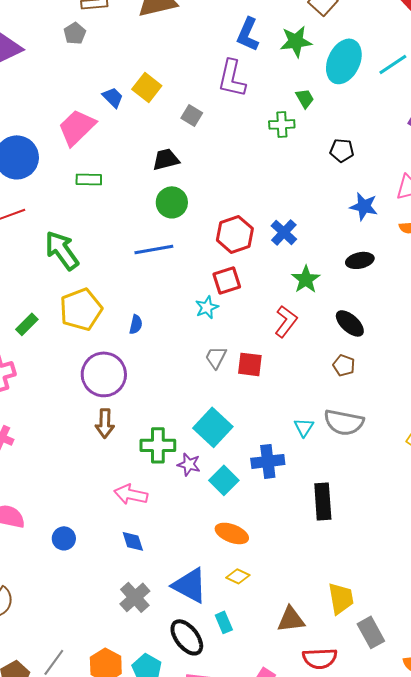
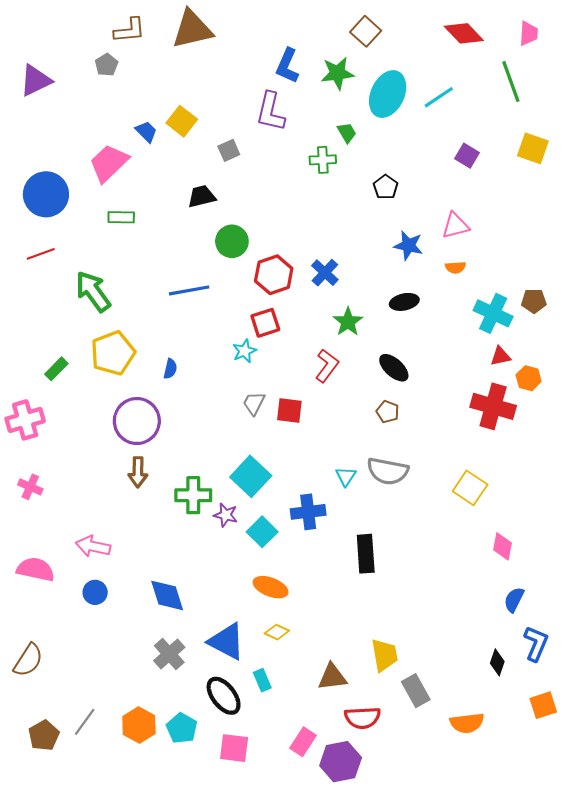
gray square: (192, 115) -> (229, 150), turned 35
black pentagon: (342, 150) -> (385, 187), turned 30
green circle: (172, 202) -> (232, 241), moved
pink arrow: (131, 494) -> (93, 546), moved
blue diamond: (133, 541) -> (167, 595), size x1.5

